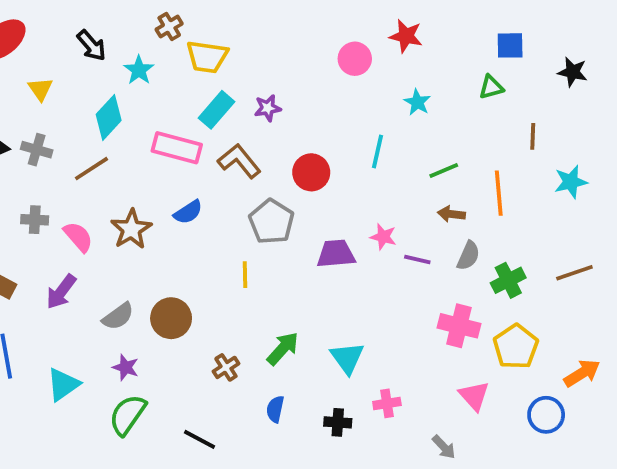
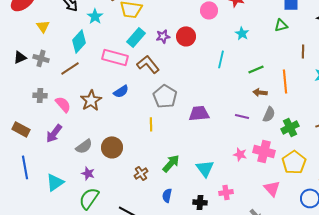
red circle: (311, 172) -> (186, 36), moved
pink star: (383, 237) -> (240, 154), moved

